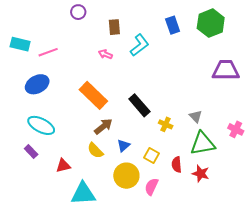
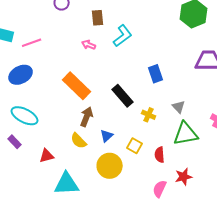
blue rectangle: (173, 25) -> (156, 74), moved
brown arrow: (103, 126) -> (87, 117), turned -30
red star: (201, 174) -> (184, 177), moved, turned -30
pink semicircle: (151, 187) -> (160, 189), moved

